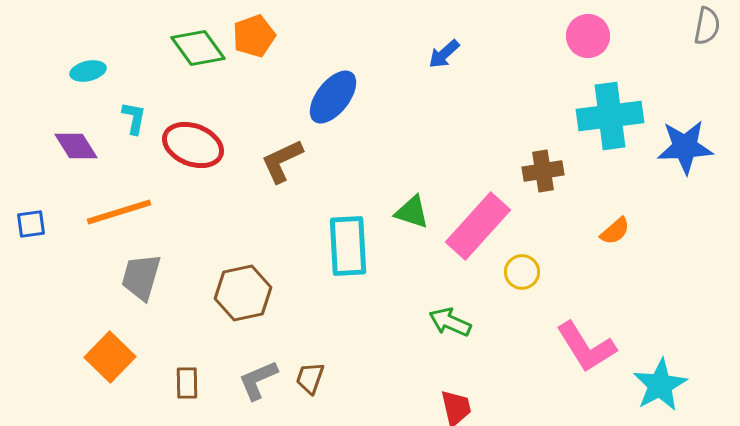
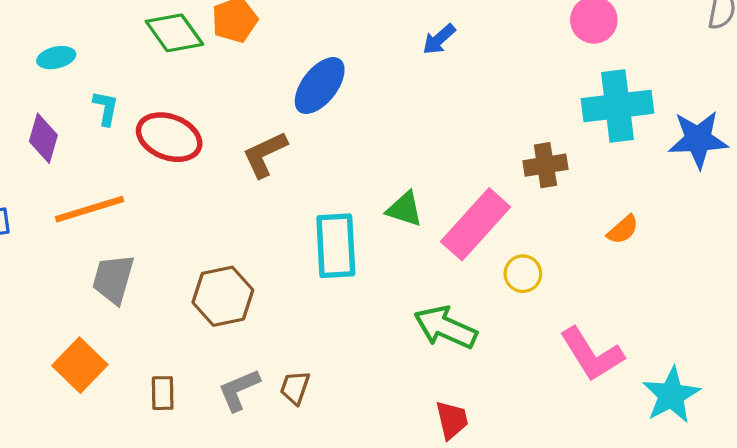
purple diamond: (76, 146) -> (43, 138), turned 48
green arrow: (450, 322) -> (445, 327), size x1.4

